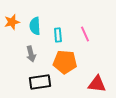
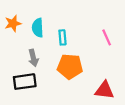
pink line: (85, 34) -> (107, 37), moved
black rectangle: (40, 82) -> (25, 82), moved

